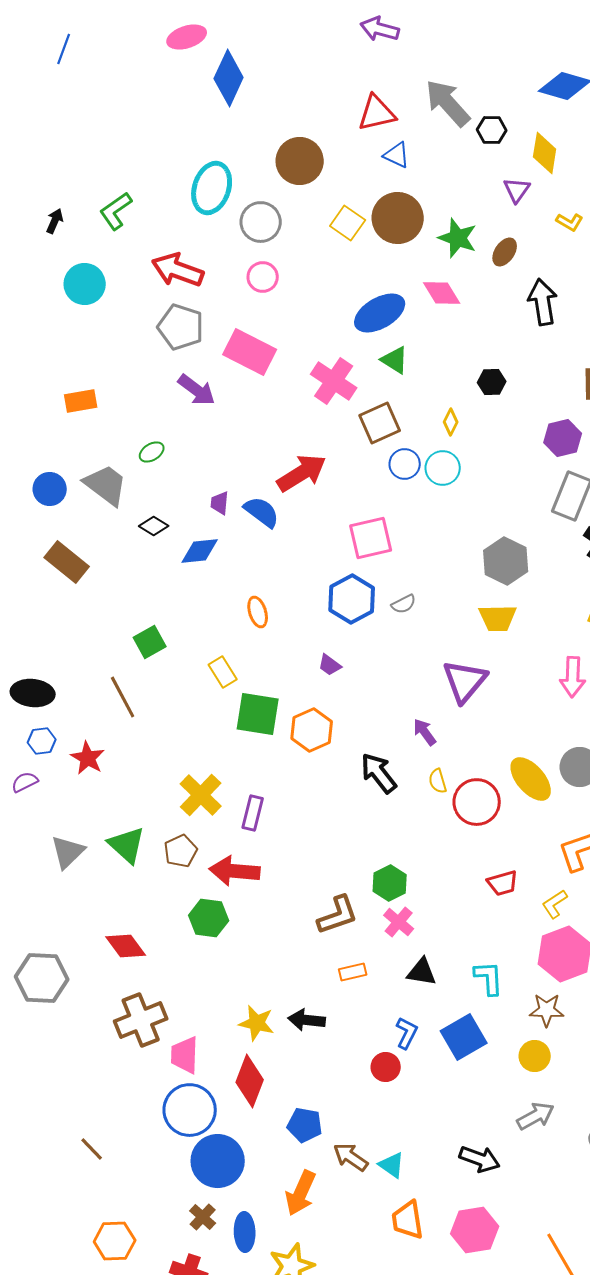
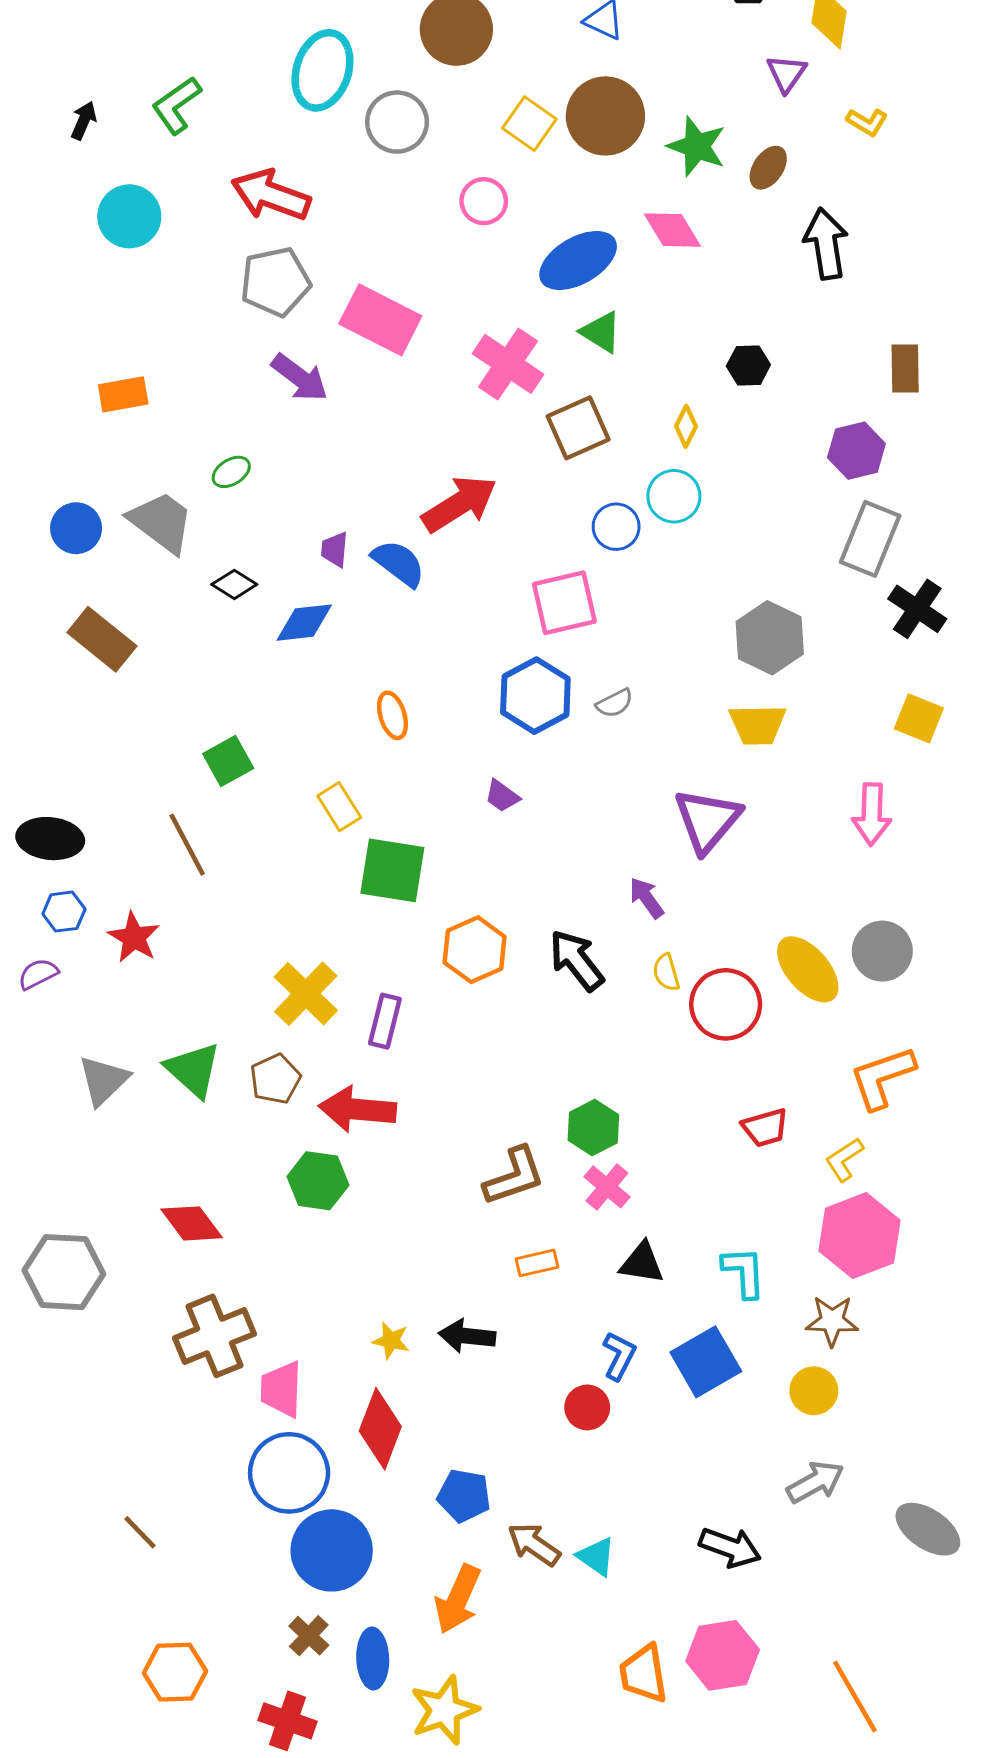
pink circle: (263, 277) -> (484, 201), moved
gray pentagon: (181, 327) -> (275, 282), turned -30
blue circle: (405, 464) -> (616, 527), moved
orange hexagon: (312, 730) -> (475, 950), moved
yellow star: (257, 1023) -> (391, 1341), size x0.7
orange trapezoid: (408, 1220) -> (643, 1674), moved

